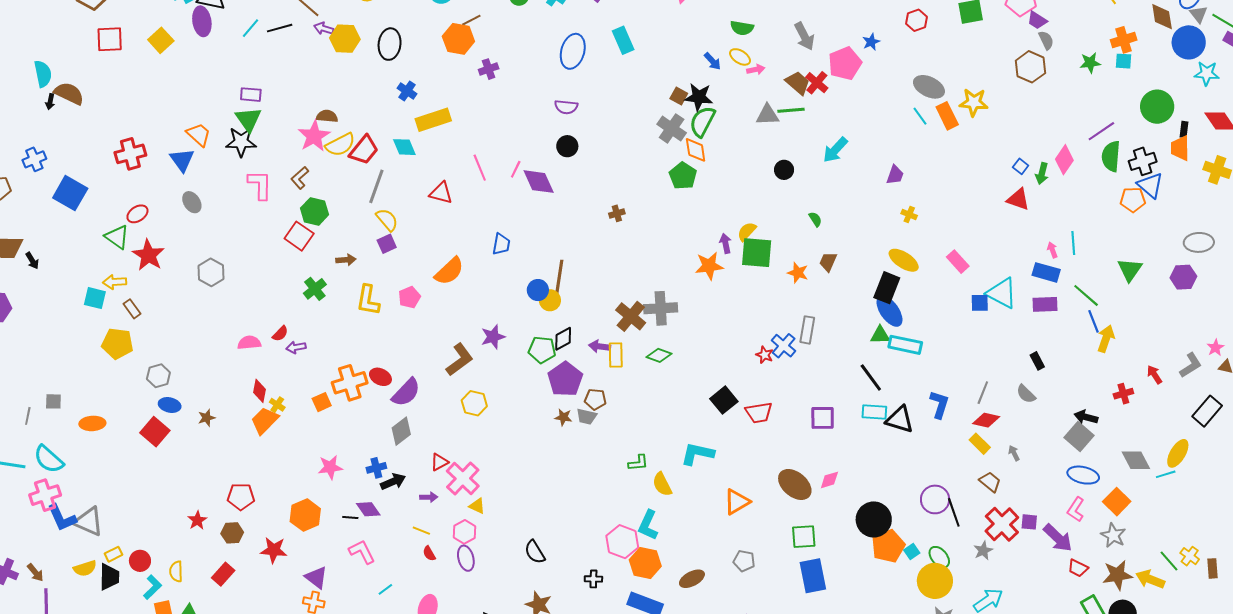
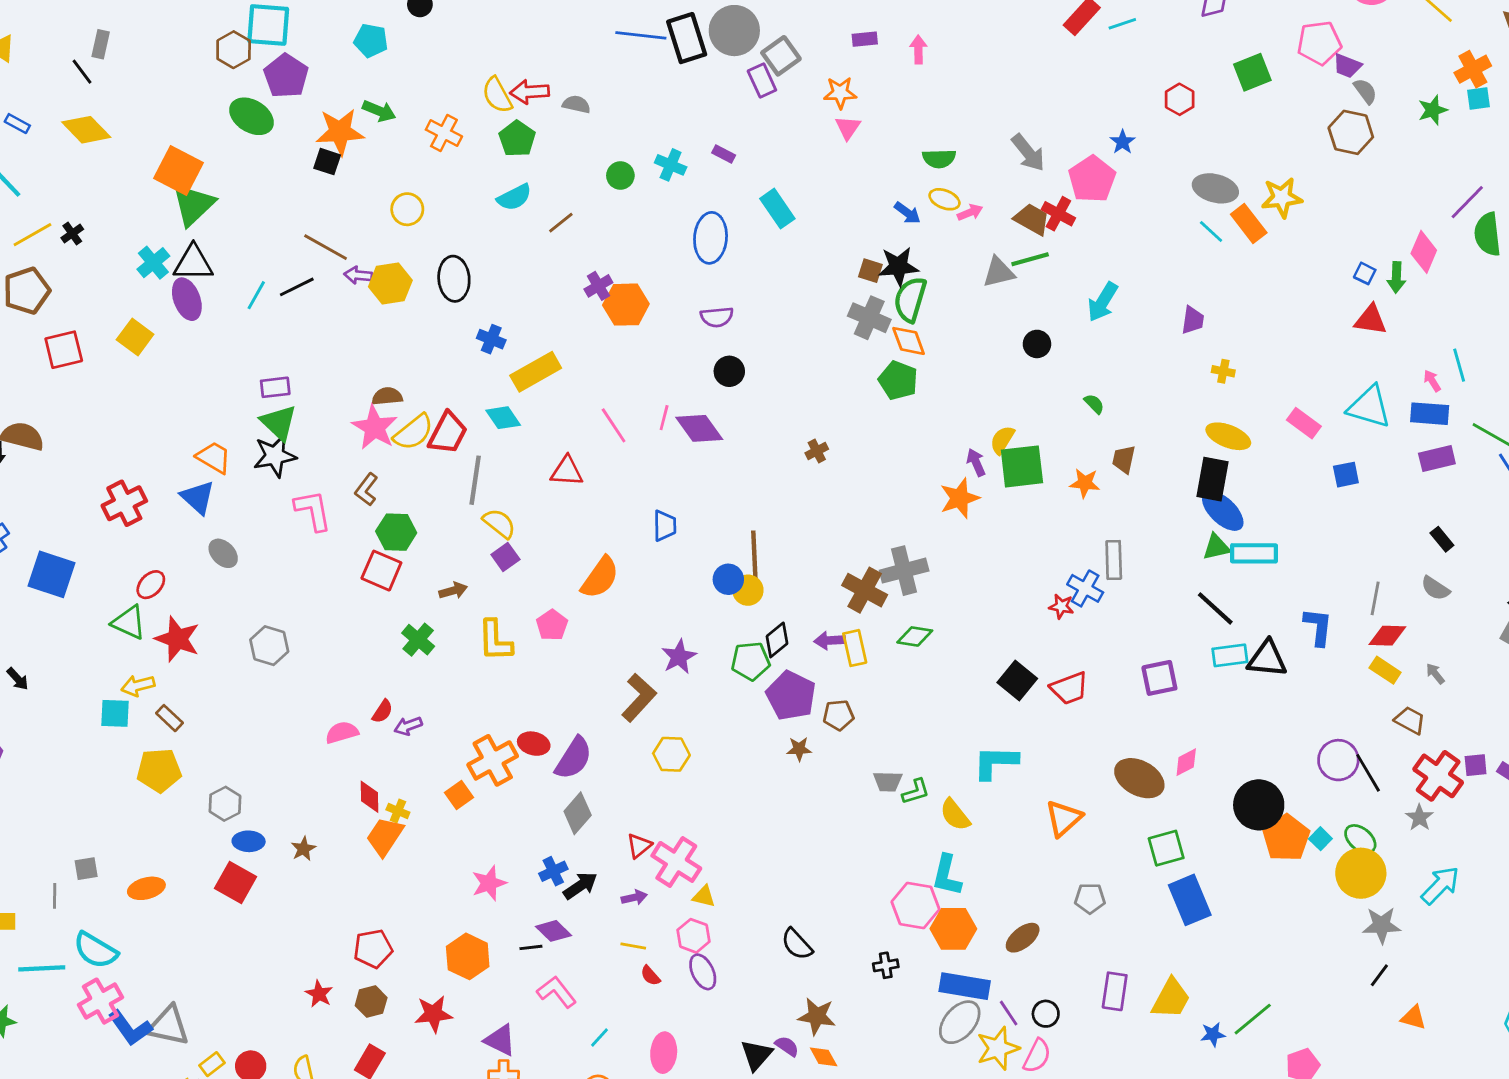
orange hexagon: (458, 39) -> (626, 305), moved
cyan triangle: (1002, 293) -> (1369, 407), moved
gray trapezoid: (587, 416) -> (888, 781), moved

